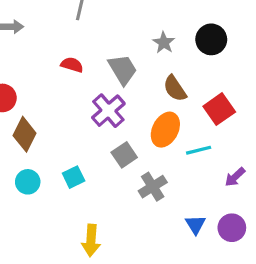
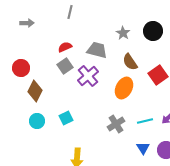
red semicircle: (72, 65) -> (65, 47), turned -40
gray trapezoid: (123, 69) -> (97, 50), turned -45
cyan line: (199, 150) -> (145, 121), moved
gray square: (124, 155) -> (65, 66), moved

